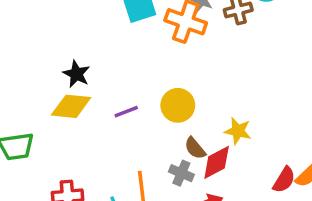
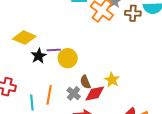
black star: (76, 74) -> (39, 56), moved
yellow circle: (178, 105) -> (68, 58), moved

